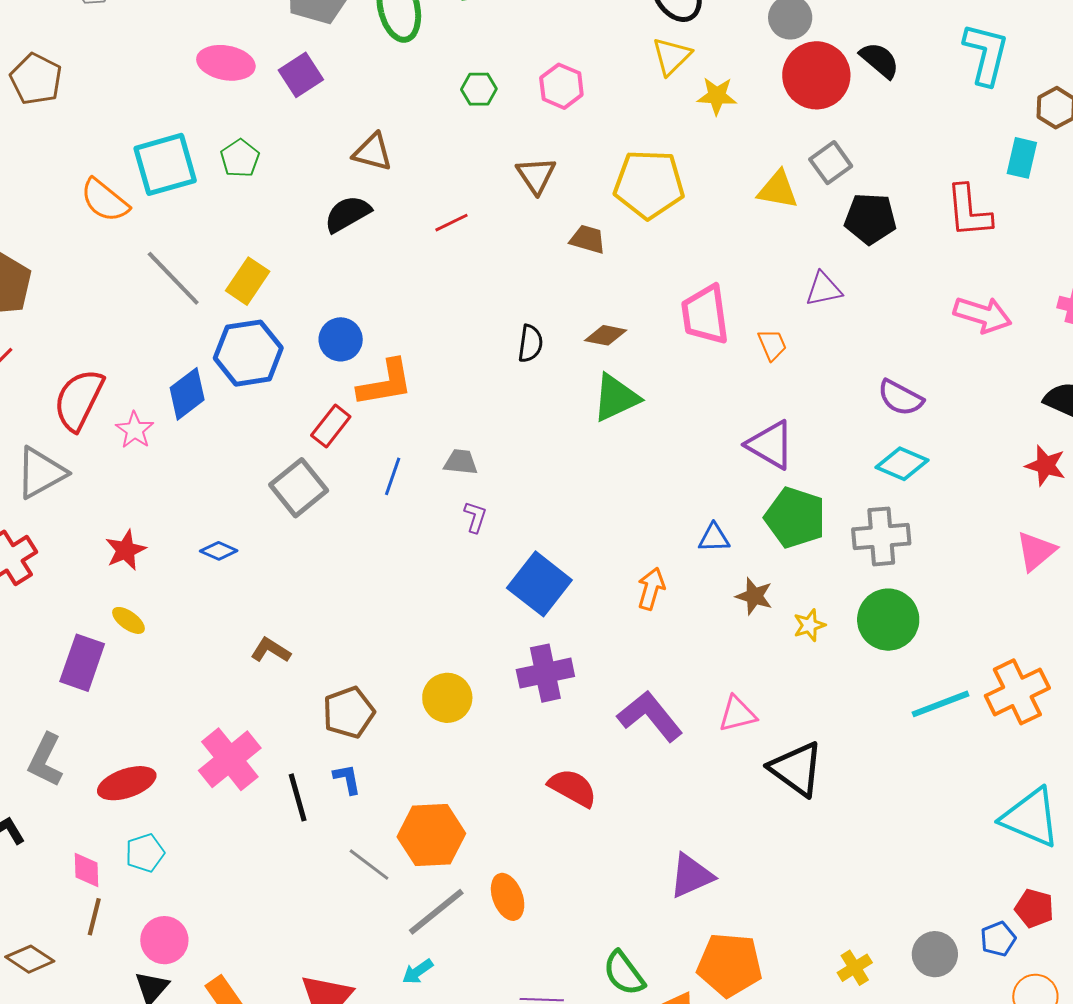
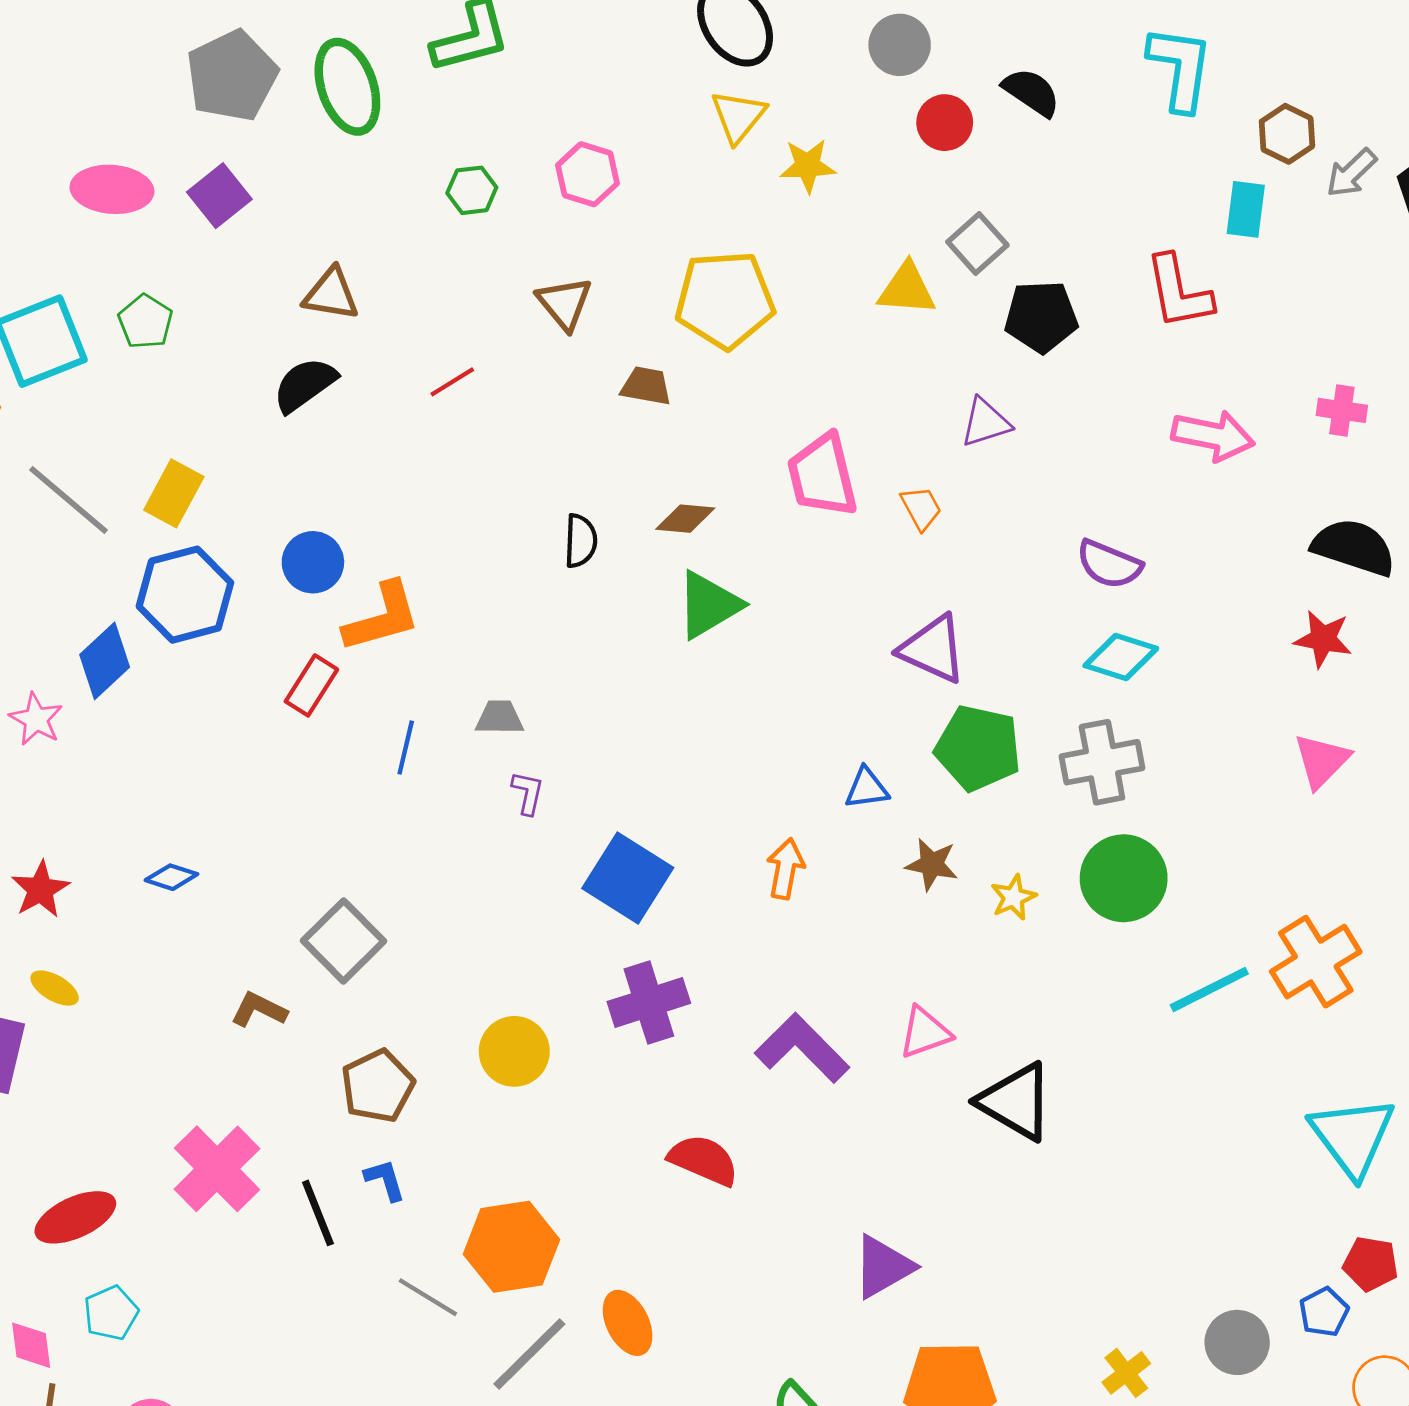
red circle: (816, 75) -> (945, 123), size x0.6
gray square: (299, 488) -> (344, 941), moved
cyan triangle: (1031, 818) -> (1352, 1137), turned 36

